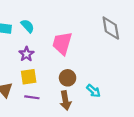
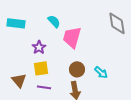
cyan semicircle: (28, 26) -> (54, 21), moved
cyan arrow: (94, 91) -> (101, 72), moved

